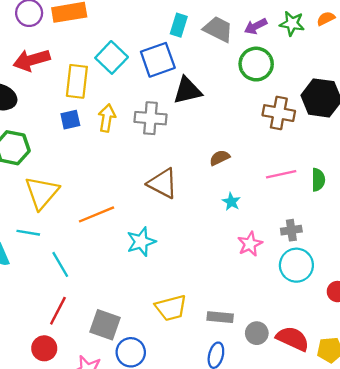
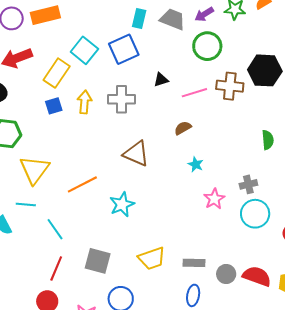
yellow rectangle: (77, 81) -> (57, 73), turned 32
black triangle: (187, 91) -> (161, 80), moved, size x0.6
pink line: (281, 174) -> (194, 93), moved
gray square: (105, 325) -> (98, 261), moved

